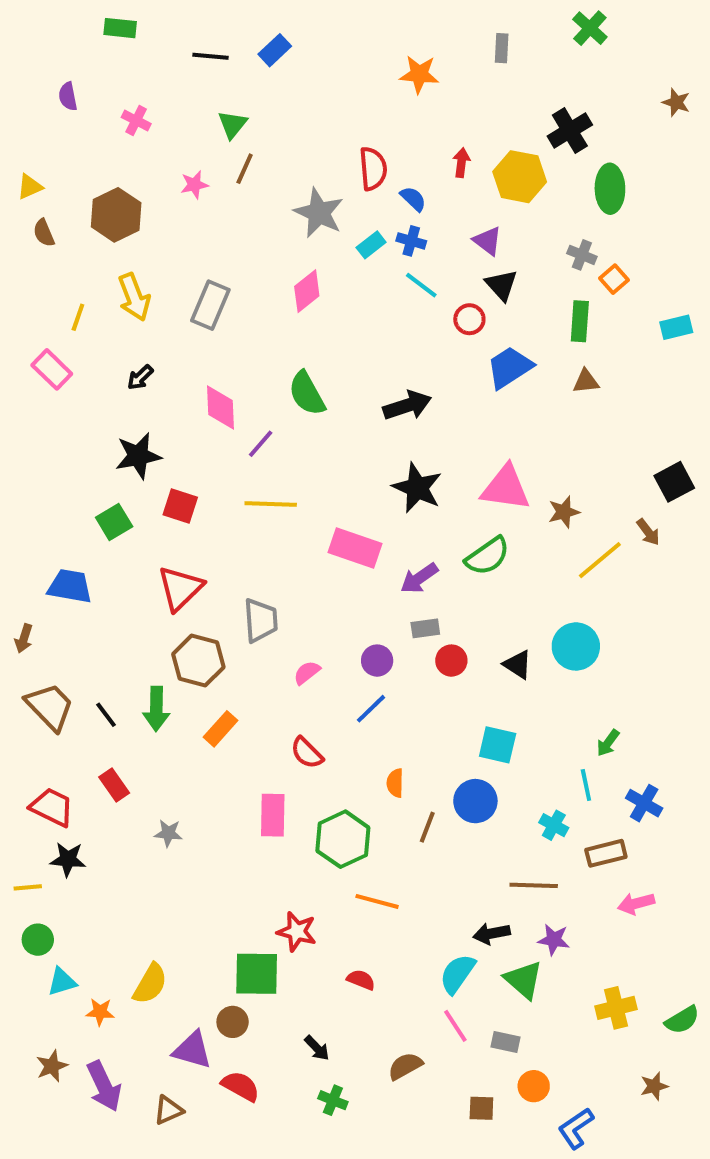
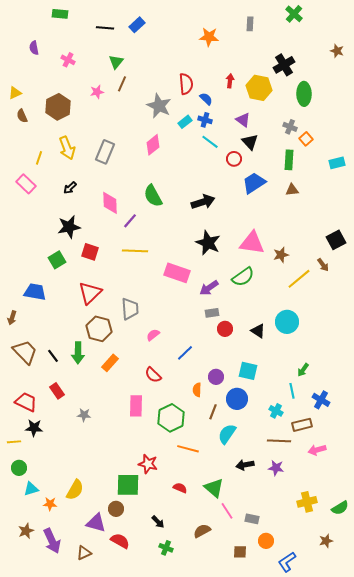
purple circle: (377, 661) -> (216, 377), moved
brown line: (534, 885) -> (279, 441), moved
cyan semicircle: (457, 974) -> (227, 434), moved
green triangle: (524, 980) -> (214, 488), moved

